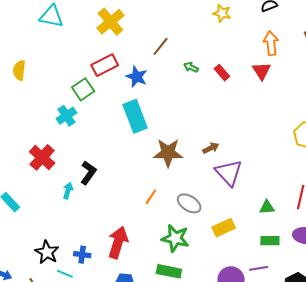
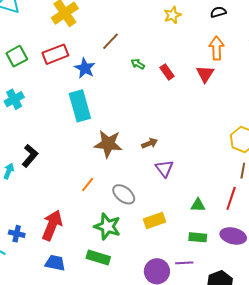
yellow star: (222, 13) -> (173, 15), turned 30
green square: (83, 89) -> (17, 56), moved
purple triangle: (229, 173) -> (164, 168), size x0.7

